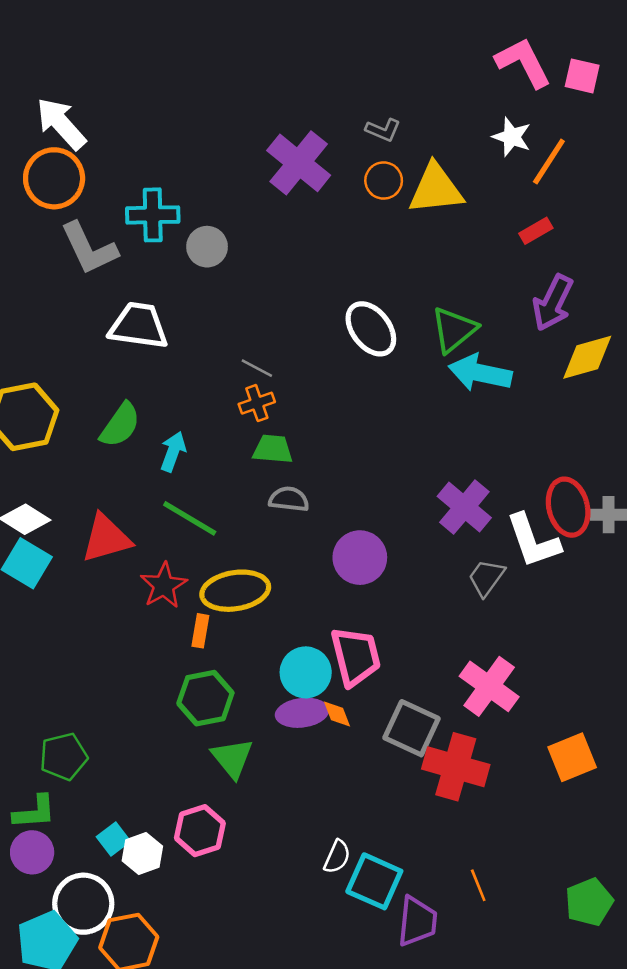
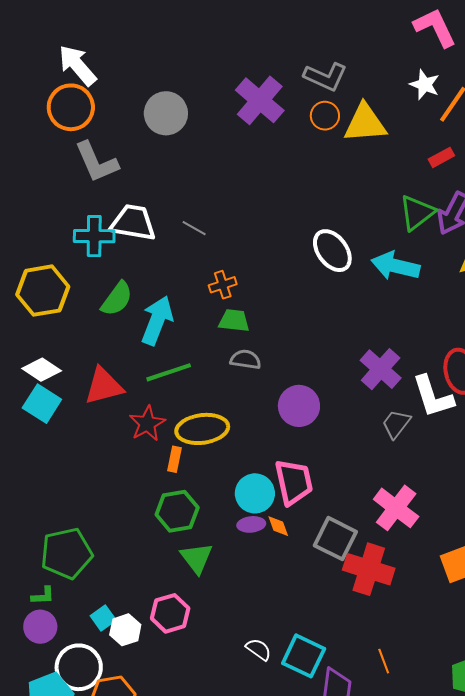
gray L-shape: (383, 130) -> (326, 77), size x1.6
cyan cross: (153, 215) -> (94, 236), moved
gray circle: (207, 247) -> (166, 113), moved, size x1.4
white ellipse: (371, 329) -> (332, 251), moved
green triangle: (454, 330) -> (417, 213), moved
gray line: (257, 368) -> (194, 228), moved
cyan arrow: (173, 452) -> (157, 320), size x1.6
green line: (190, 518) -> (169, 372), turned -51
purple ellipse: (302, 713) -> (251, 524), size x0.7
green pentagon: (64, 757) -> (67, 553), size x1.4
green L-shape: (34, 812) -> (43, 596), size x0.7
white semicircle: (337, 857) -> (259, 649), moved, turned -80

